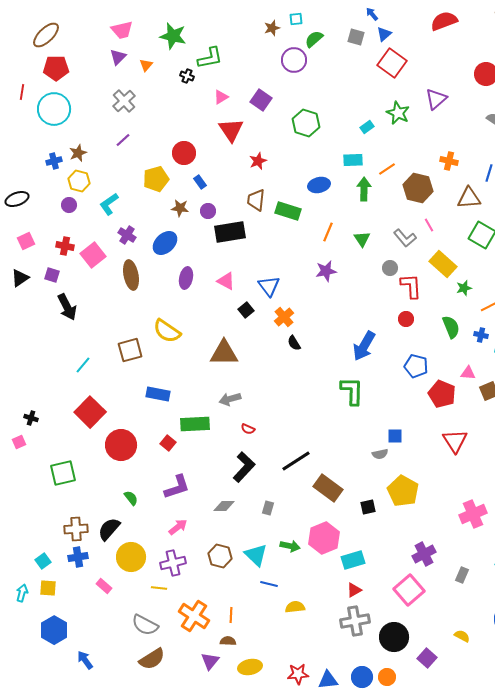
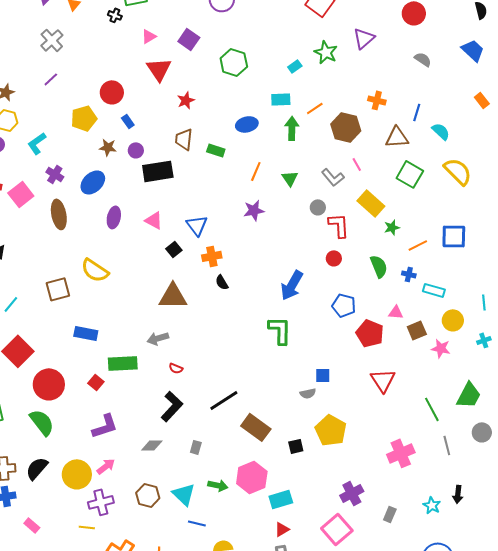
green rectangle: (288, 211) -> (216, 150), size x0.7
orange cross: (284, 317) -> (212, 256), turned 30
brown triangle: (224, 353) -> (173, 296), moved
green semicircle: (131, 498) -> (42, 422), moved, size x1.8
yellow circle: (131, 557) -> (77, 474), moved

